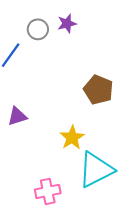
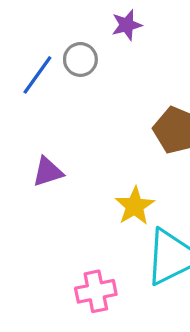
gray circle: (38, 29) -> (80, 59), moved

